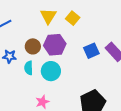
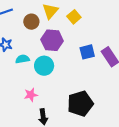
brown circle: (33, 46) -> (31, 22), moved
cyan semicircle: (29, 68) -> (23, 59), turned 72

